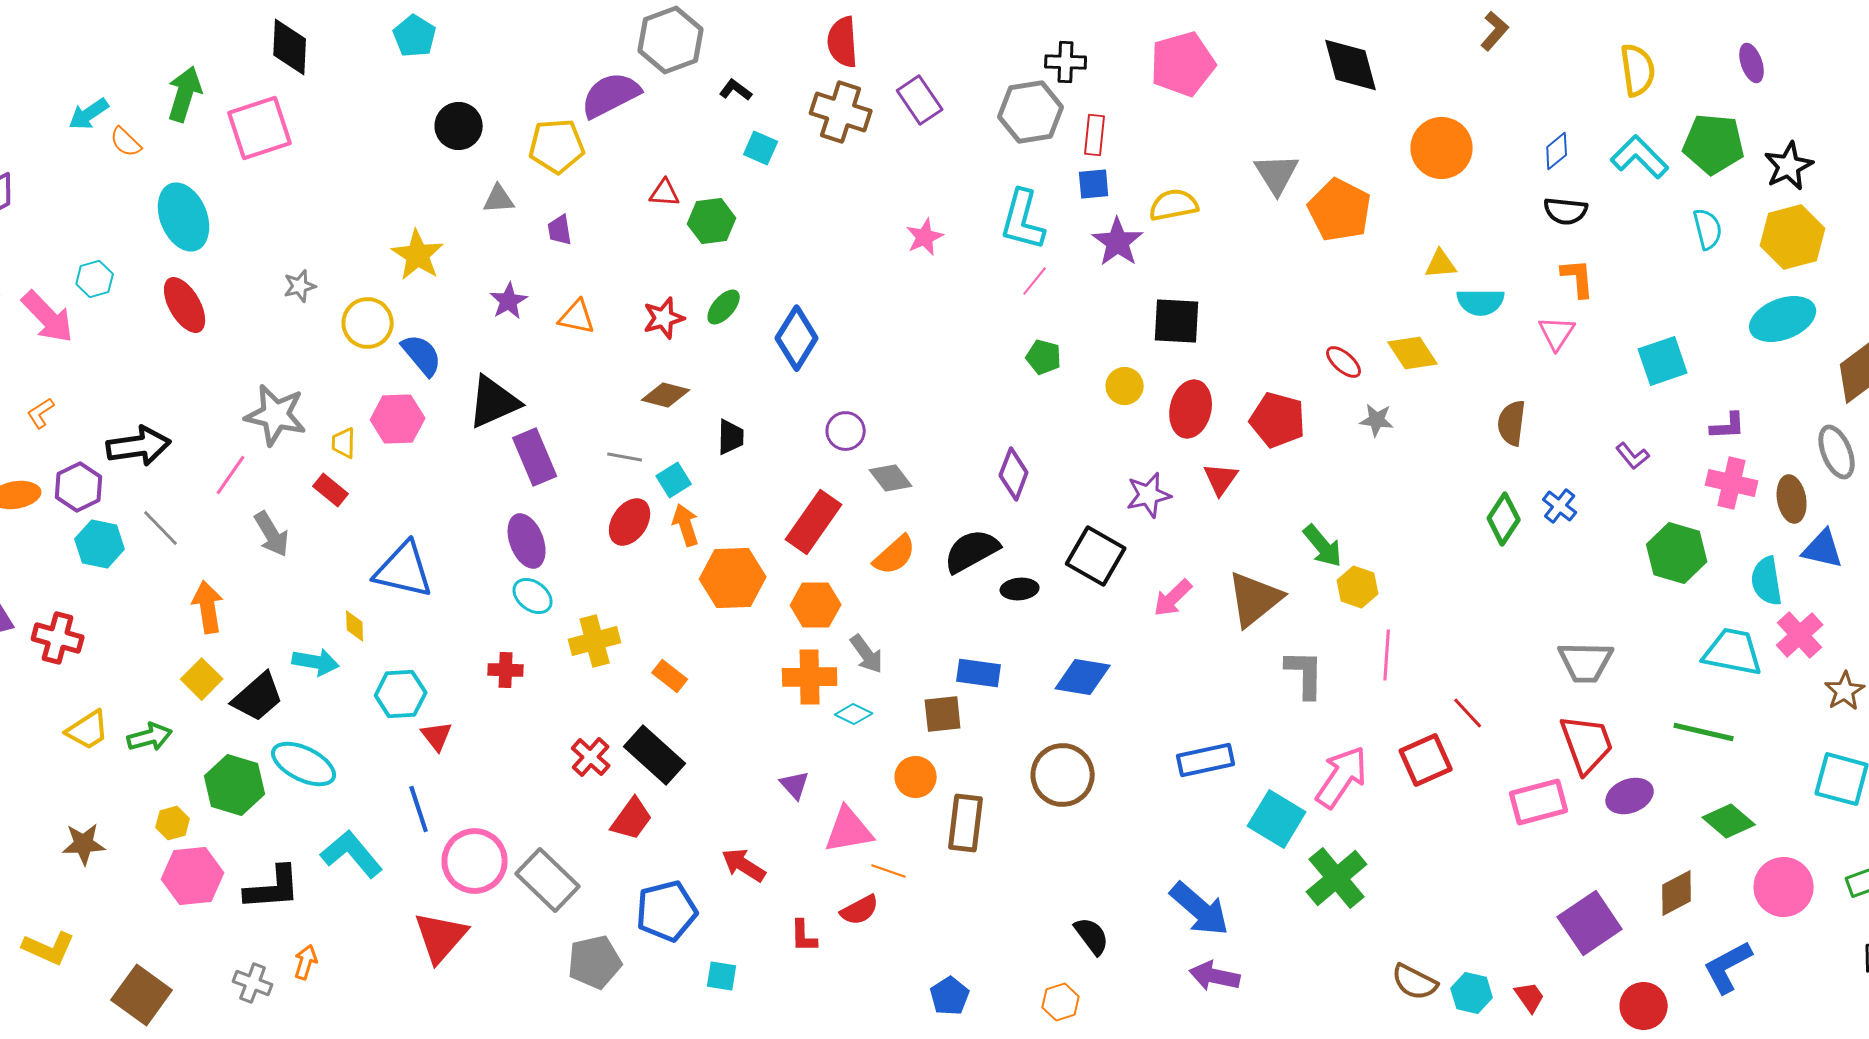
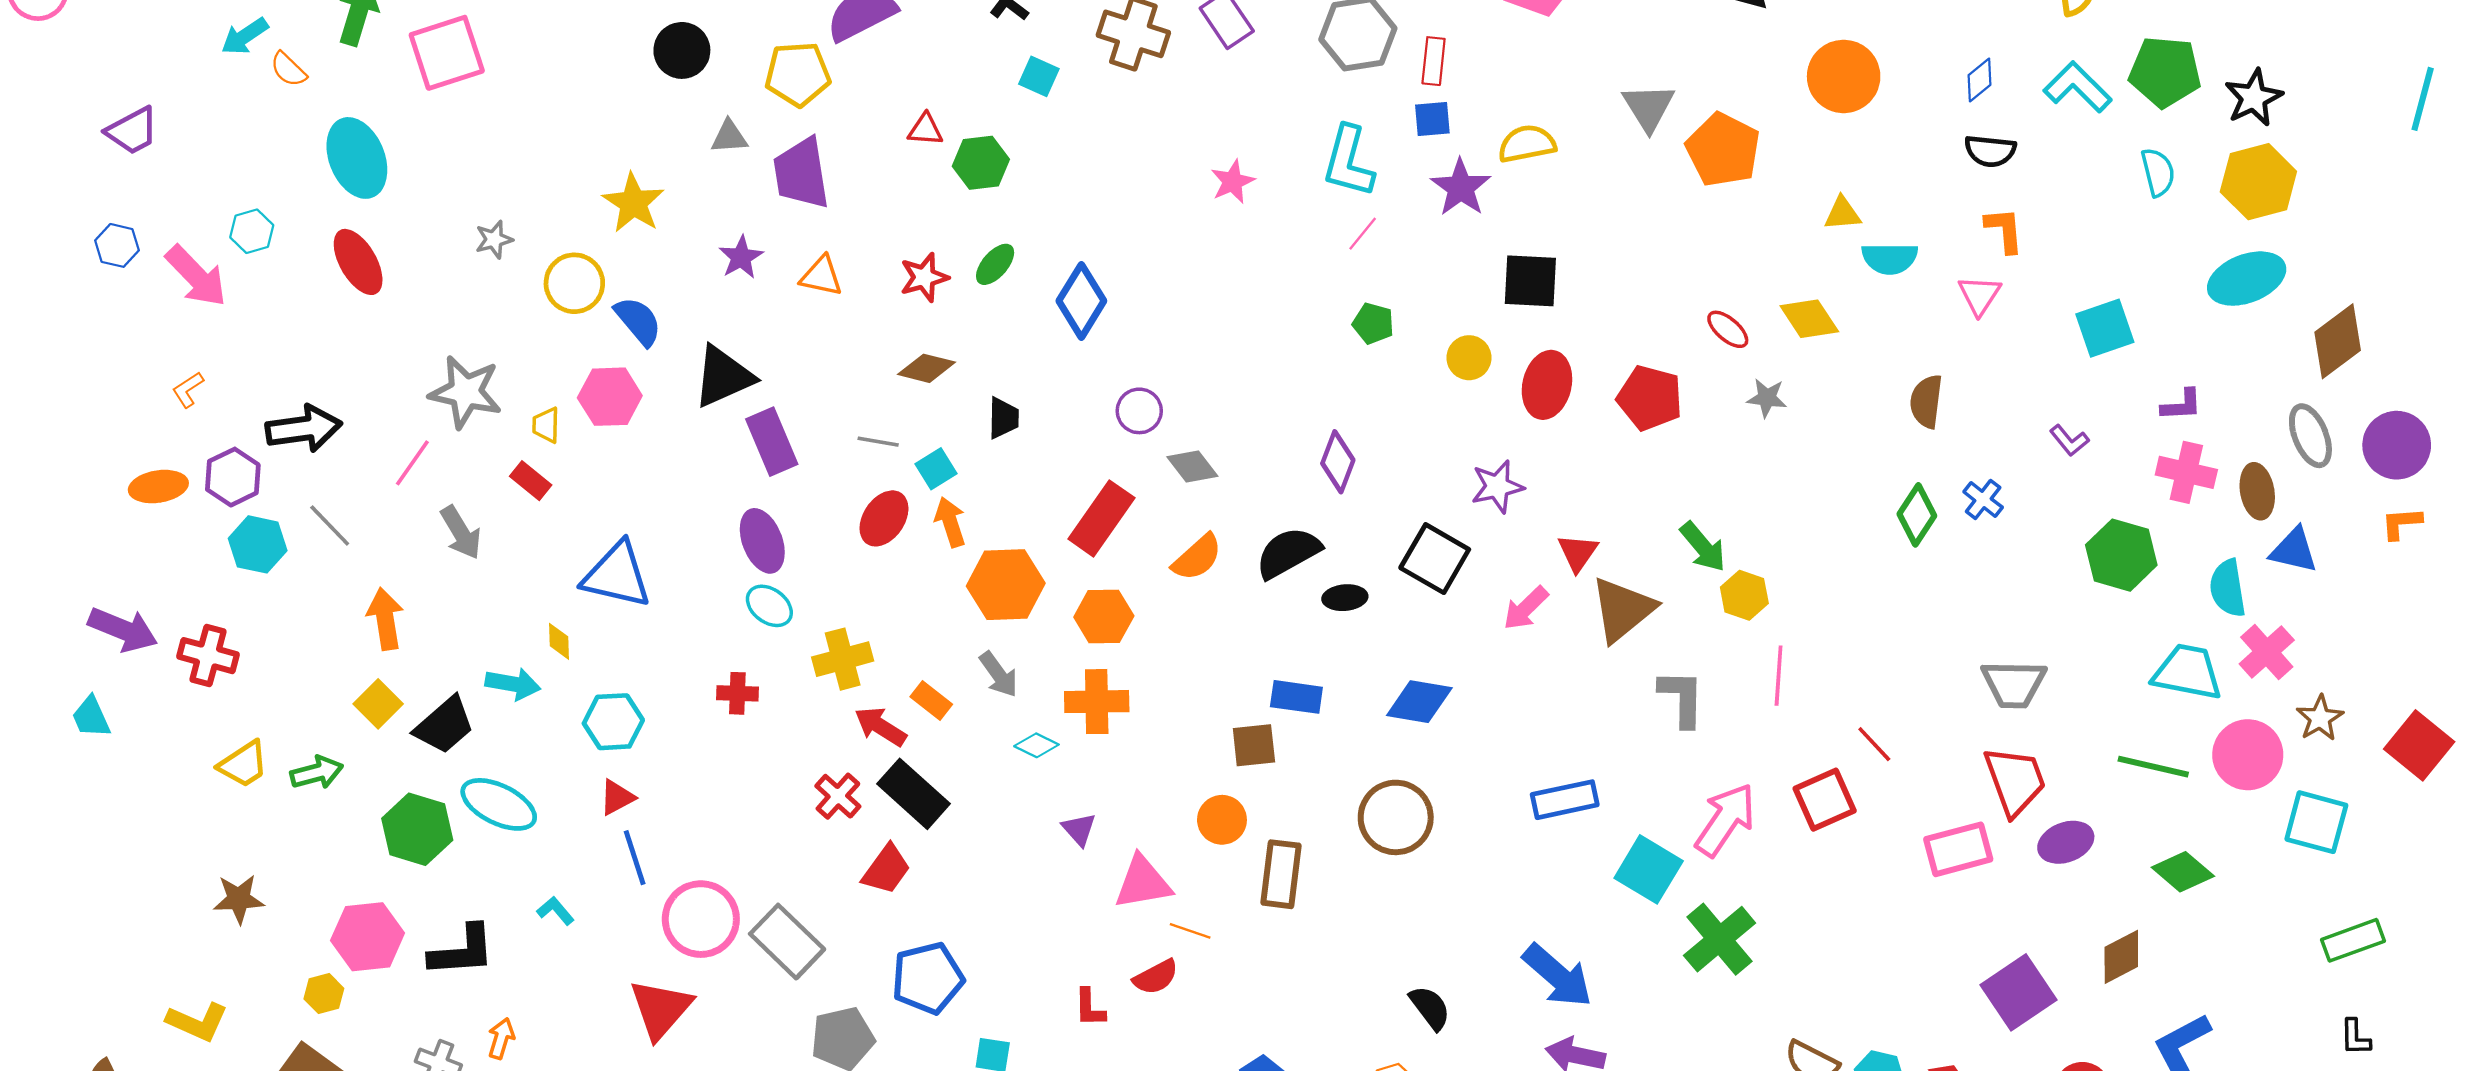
purple trapezoid: (560, 230) -> (801, 173), size x2.0
red triangle: (1221, 479) -> (1578, 553), moved
gray arrow: (867, 654) -> (999, 674), moved
cyan diamond: (854, 714) -> (1036, 745), moved
red triangle: (437, 736) -> (617, 797), moved, turned 40
yellow hexagon: (173, 823) -> (324, 994), moved
cyan L-shape: (352, 854) -> (555, 911), size x0.5
red arrow: (744, 865) -> (880, 726), moved
pink circle: (1784, 887) -> (2248, 755), moved

